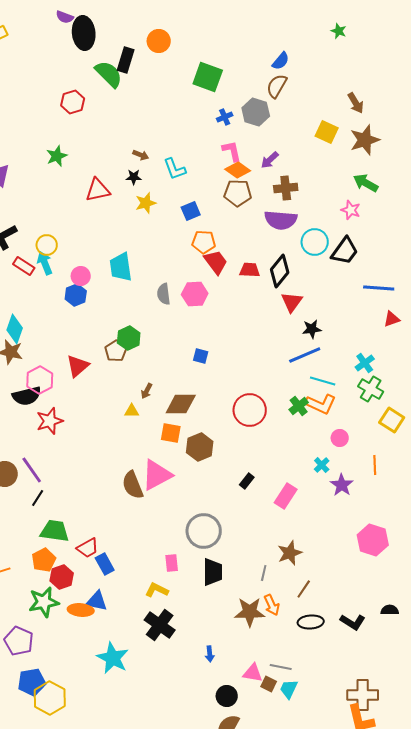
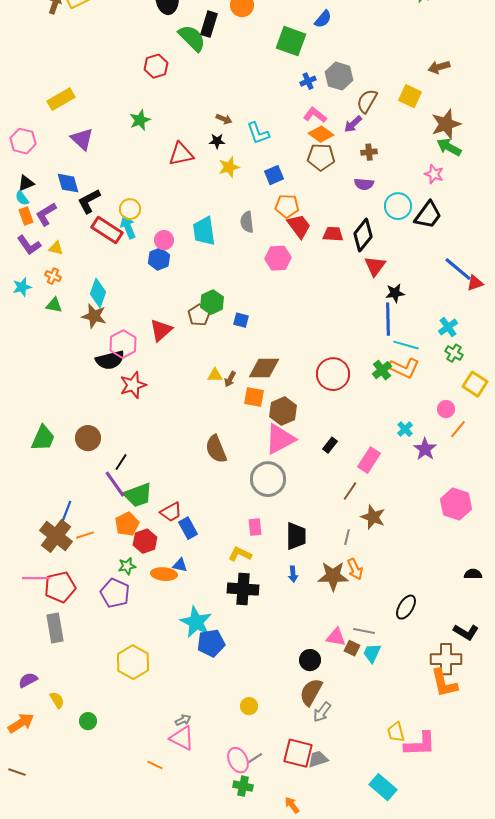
blue semicircle: (281, 61) -> (323, 19), moved
brown semicircle: (277, 86) -> (367, 101), moved
brown arrow: (356, 103) -> (439, 67), turned 105
brown star: (365, 140) -> (446, 124), moved
pink L-shape: (232, 151) -> (315, 115), turned -40
brown cross: (286, 188) -> (369, 152), size x0.7
purple semicircle: (281, 220) -> (364, 184), size x0.6
red rectangle: (24, 266) -> (107, 230), size x1.4
blue line: (379, 288) -> (458, 269), moved, turned 36
gray semicircle: (164, 294) -> (247, 222), moved
blue line: (305, 355) -> (388, 319), turned -68
blue square: (201, 356) -> (241, 320), moved
green cross: (371, 389) -> (454, 353), size x0.7
brown arrow: (147, 391) -> (230, 379), moved
pink circle: (340, 438) -> (446, 409), moved
orange line: (375, 465) -> (458, 429), turned 42
purple line: (32, 470) -> (115, 484), moved
pink triangle: (157, 475) -> (280, 439), moved
green trapezoid: (55, 531) -> (138, 495), turned 152
gray circle: (204, 531) -> (268, 479), moved
brown star: (290, 553) -> (373, 517), turned -30
brown line: (304, 589) -> (350, 491), moved
blue triangle: (97, 601) -> (180, 565), size x0.7
green star: (44, 602) -> (127, 566), size x0.6
black ellipse: (311, 622) -> (406, 607), moved, turned -55
black L-shape: (353, 622) -> (466, 632), moved
black cross: (160, 625) -> (243, 589), turned -32
purple pentagon: (19, 641) -> (115, 593), moved
blue arrow: (210, 654) -> (293, 574), moved
blue pentagon: (32, 682) -> (211, 643), moved

